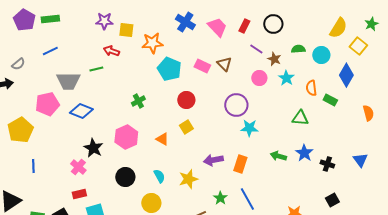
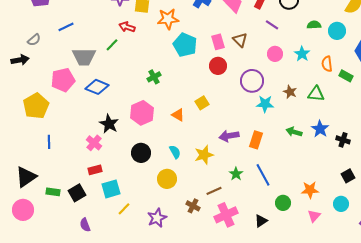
brown star: (274, 59) -> (290, 92), moved
pink rectangle: (202, 66) -> (218, 42), turned 49
green line: (96, 69) -> (112, 45), turned -32
red circle: (186, 100) -> (218, 66), moved

